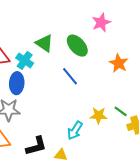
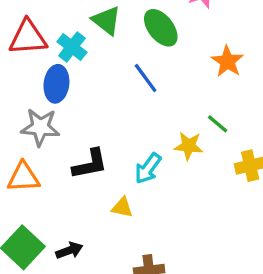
green line: (121, 111) -> (218, 124), moved
black L-shape: (36, 146) -> (90, 164), moved

